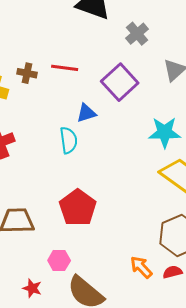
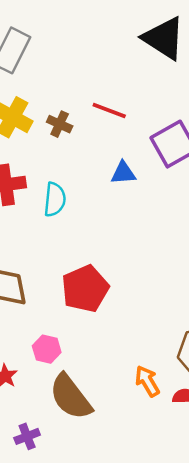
brown cross: (27, 73) -> (60, 124), moved
cyan semicircle: (69, 140) -> (55, 199), moved

